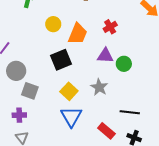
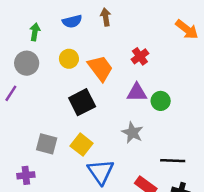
orange trapezoid: (78, 34) -> (100, 68), turned -55
gray circle: (16, 71) -> (27, 63), moved
yellow square: (69, 91) -> (82, 145), moved
purple cross: (19, 115) -> (26, 175), moved

